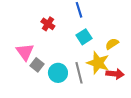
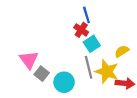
red cross: (48, 24) -> (81, 30), moved
gray line: (79, 73) -> (89, 67), moved

